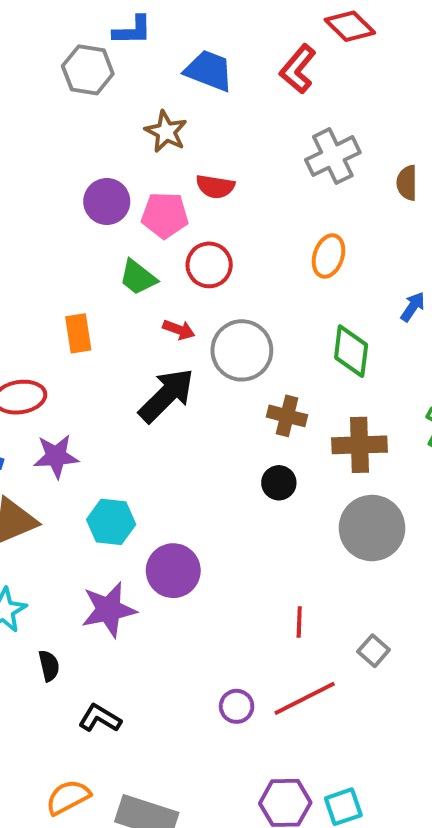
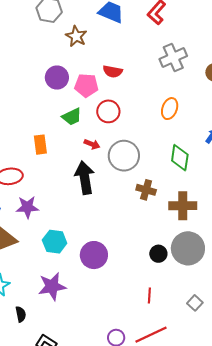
brown star: (166, 132) -> (76, 36), moved
green trapezoid: (138, 277) -> (72, 117), turned -65
black arrow: (166, 395) -> (85, 178), turned -56
black circle: (279, 483) -> (158, 254), moved
purple circle: (173, 571) -> (94, 255), moved
gray square: (374, 651) -> (195, 303), moved

